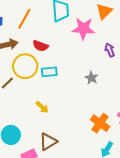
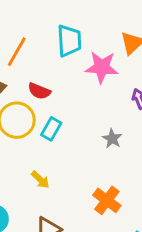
cyan rectangle: (49, 72) -> (51, 129), turned -56
orange cross: (100, 123) -> (107, 200), moved

